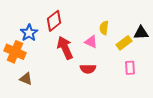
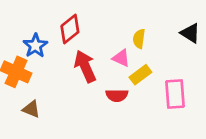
black triangle: (141, 33) -> (190, 33), moved, turned 35
yellow rectangle: (124, 43) -> (140, 75), moved
pink rectangle: (130, 68) -> (175, 94), size x1.5

